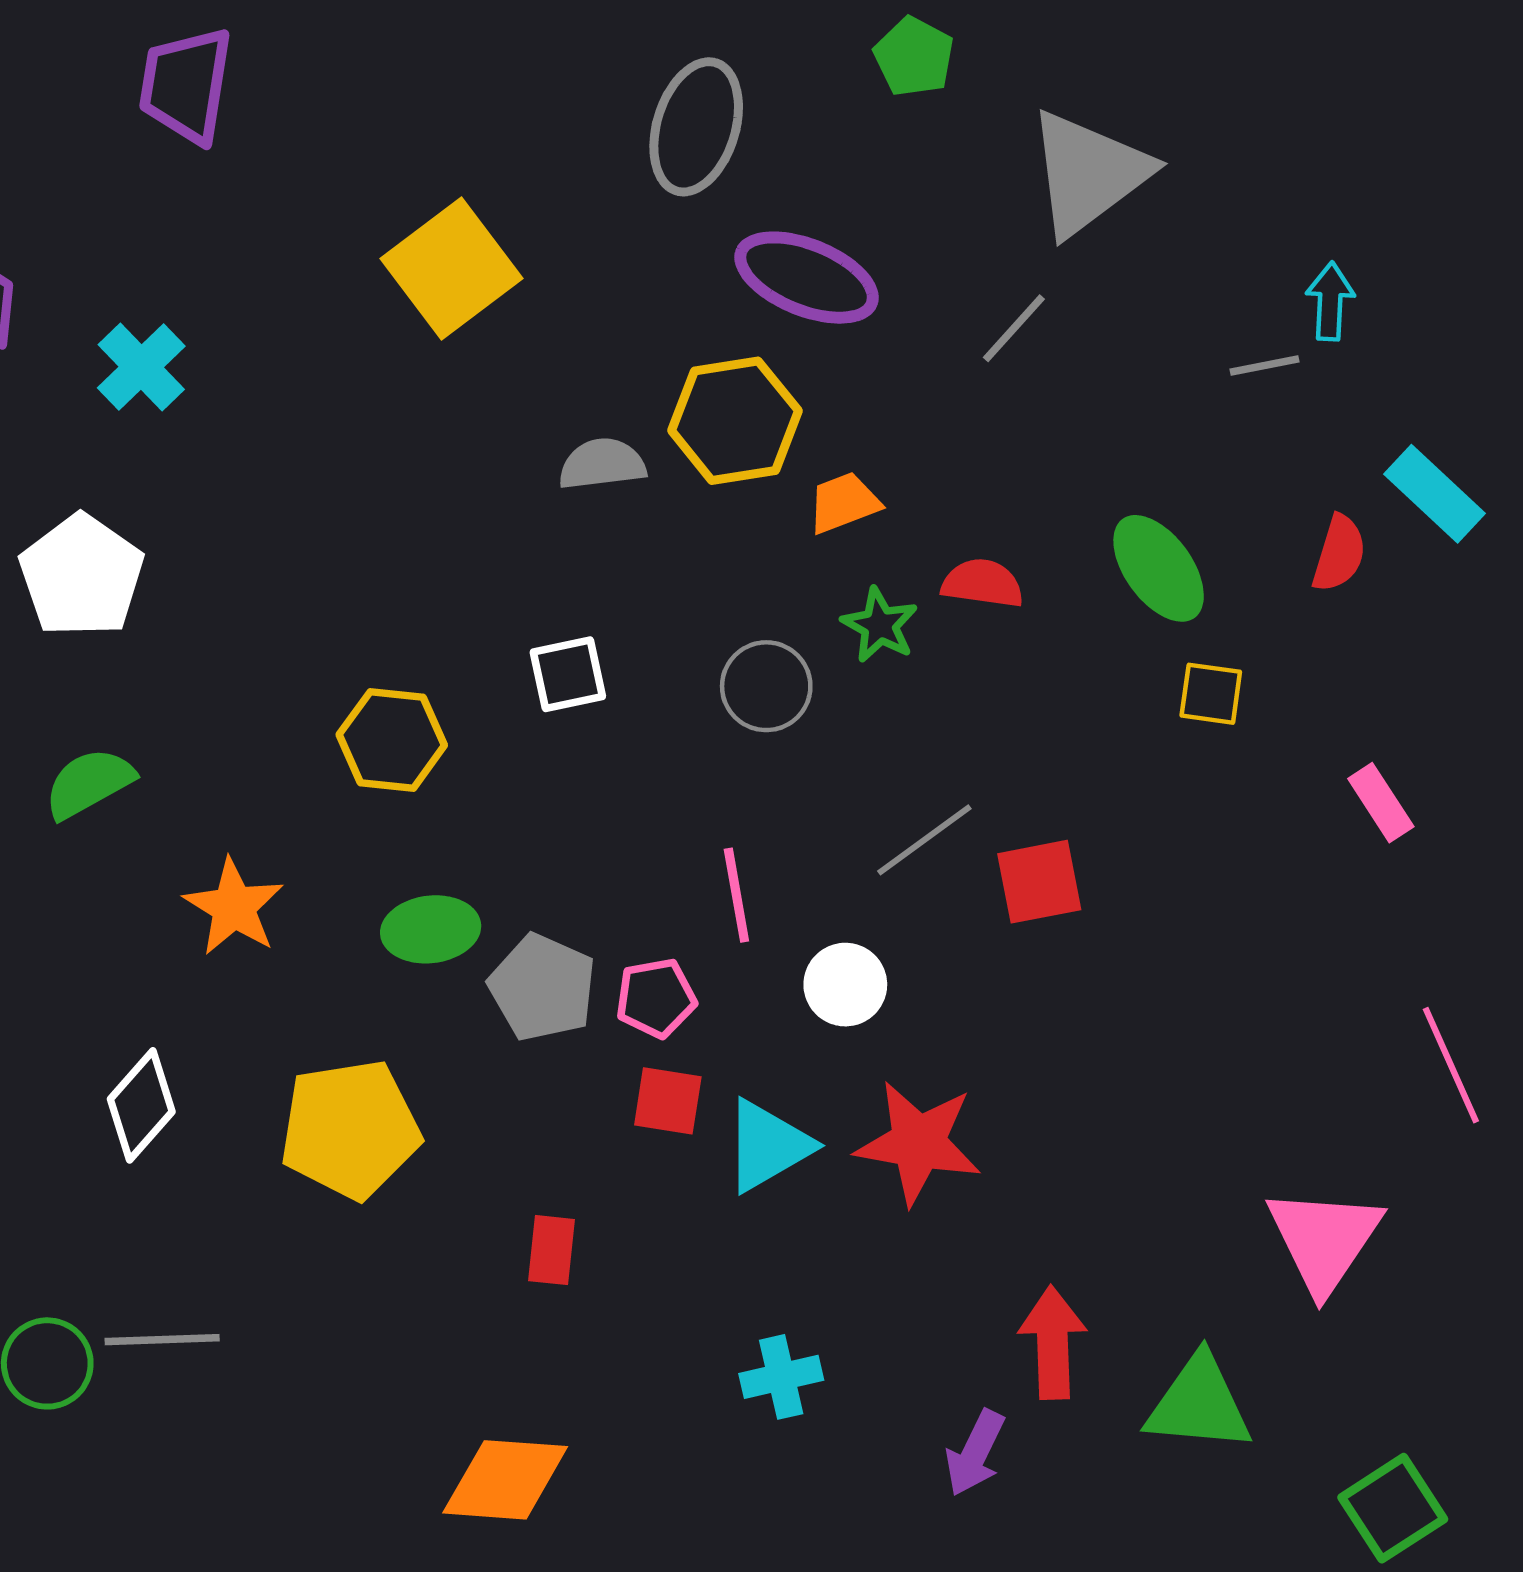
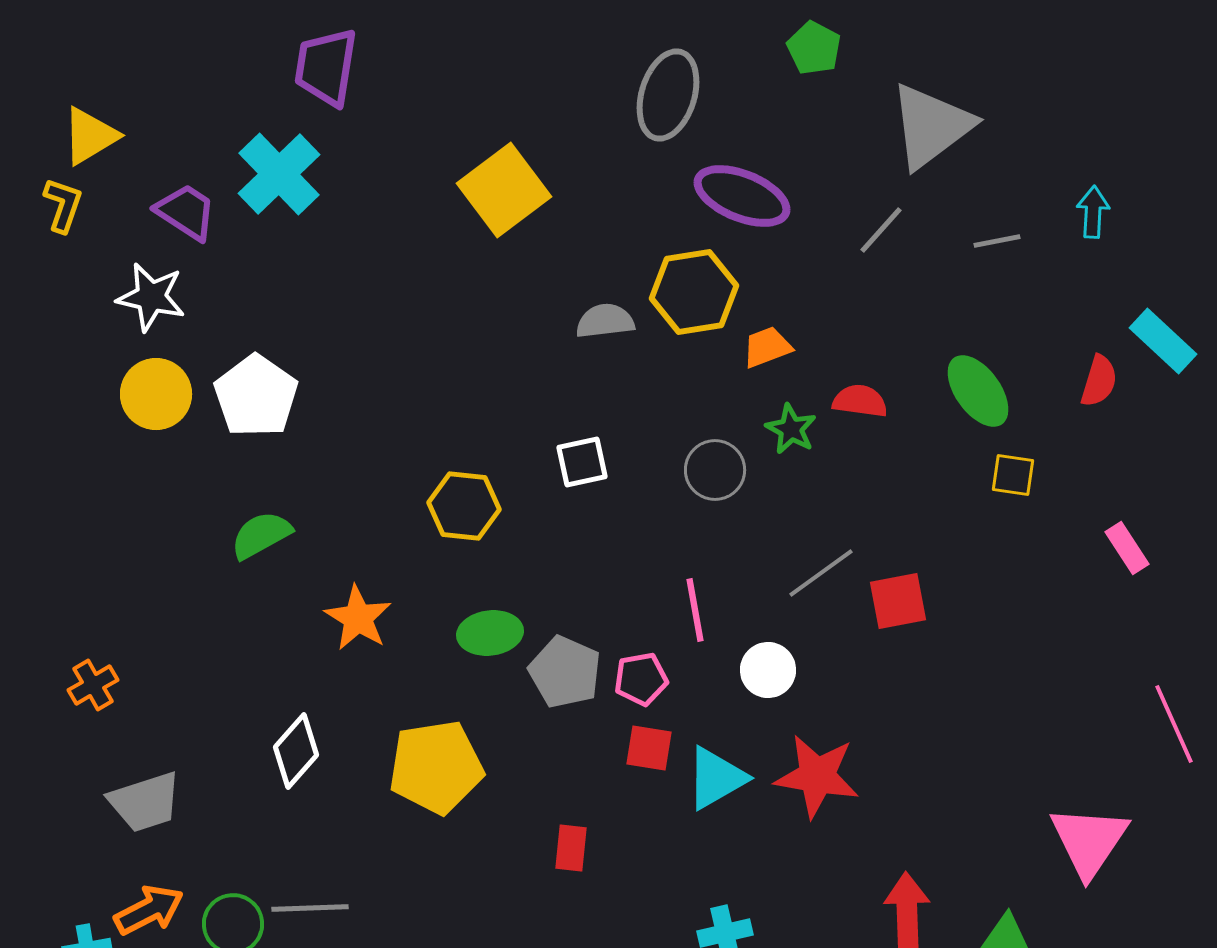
gray line: (1264, 366) -> (997, 241), moved
cyan cross: (141, 367) -> (279, 174), moved, size x1.4

